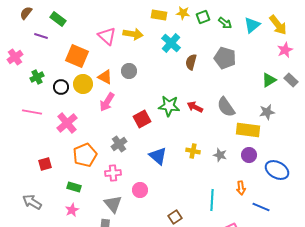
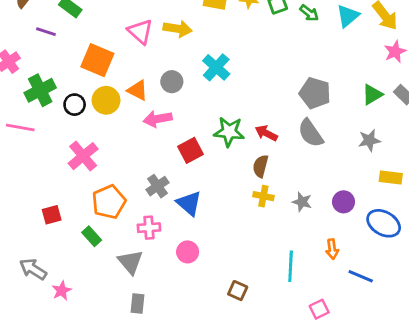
cyan cross: (171, 43) -> (216, 67), moved
gray pentagon: (225, 58) -> (315, 93), moved
brown semicircle: (191, 62) -> (261, 166), moved
green cross: (37, 77) -> (40, 90), size x1.5
pink arrow: (107, 102) -> (158, 119), moved, turned 48
pink line: (32, 112) -> (20, 127), moved
yellow rectangle: (248, 130) -> (391, 178), moved, size x0.7
blue triangle: (158, 156) -> (189, 203), moved
green rectangle: (74, 187) -> (92, 236), moved, turned 32
gray triangle: (113, 204) -> (130, 262), moved
pink star: (72, 210) -> (62, 291), moved
brown square: (175, 217) -> (238, 291), turned -32

